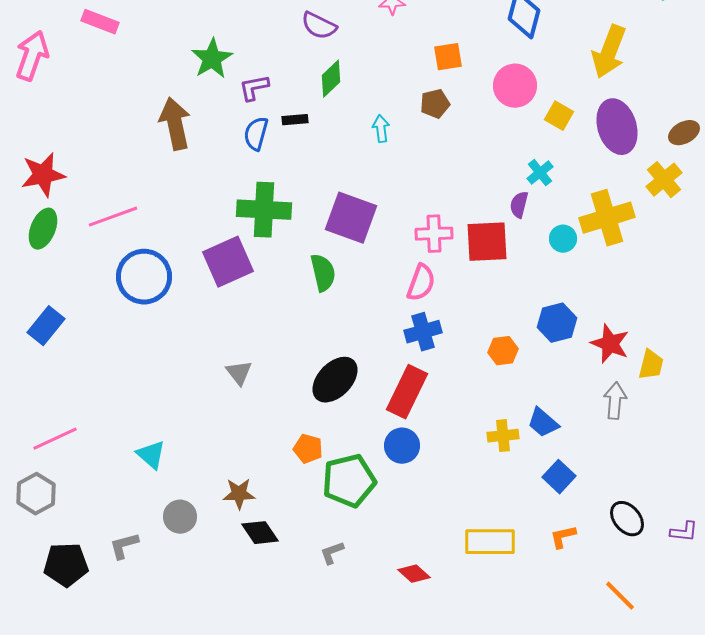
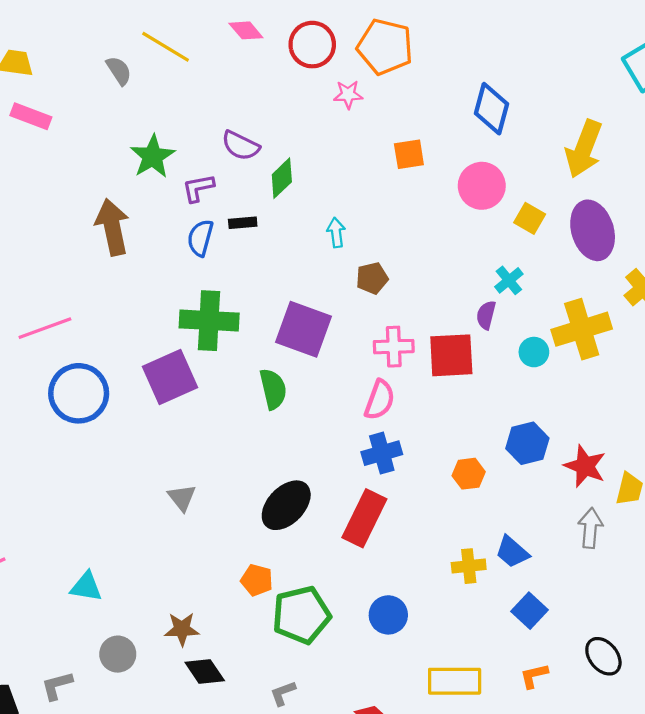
purple semicircle: (319, 26) -> (241, 146), moved
brown pentagon: (435, 104) -> (372, 278), moved
blue circle: (402, 446) -> (388, 615), moved
cyan triangle: (151, 455) -> (86, 587), turned -32

